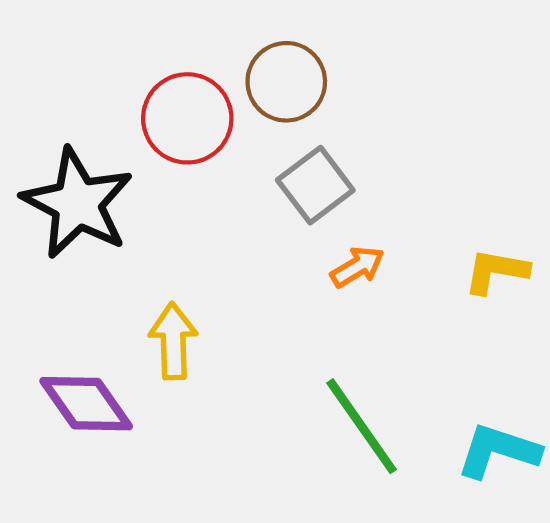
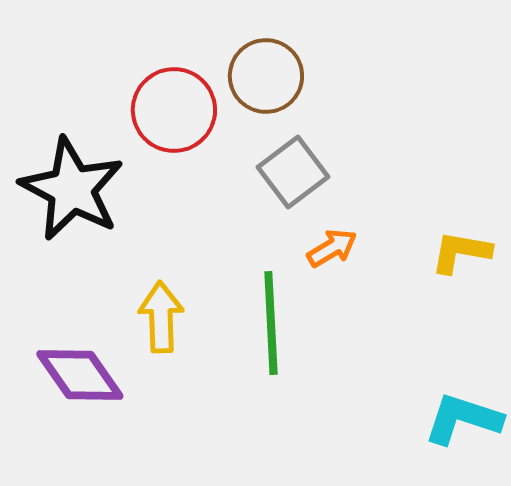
green line: (362, 426) -> (271, 323), moved, turned 32

